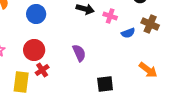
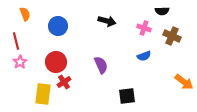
pink cross: (110, 16) -> (144, 28), moved
blue semicircle: (128, 33) -> (144, 56), moved
orange arrow: (148, 70) -> (184, 82), moved

